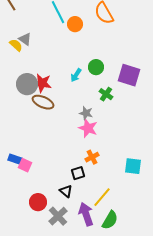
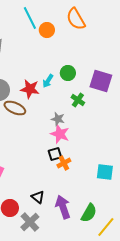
red star: (42, 83) -> (30, 89), moved
black square: (78, 173) -> (55, 154), moved
yellow line: (102, 197) -> (106, 227), moved
purple arrow: (86, 214) -> (63, 207), moved
green semicircle: (110, 220) -> (89, 213), moved

